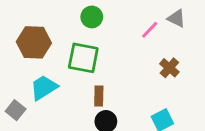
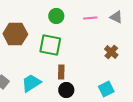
pink line: (150, 30) -> (90, 18), moved, turned 40
cyan trapezoid: (44, 88) -> (31, 83), moved

